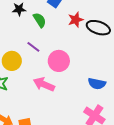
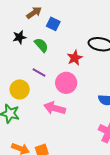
red star: (76, 20) -> (75, 58), moved

